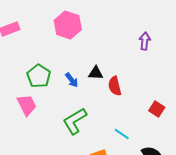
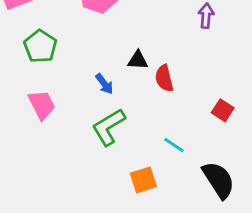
green pentagon: (39, 76) -> (40, 46), moved
blue arrow: (72, 80) -> (104, 84), moved

